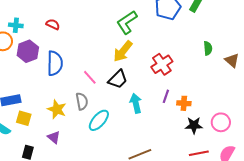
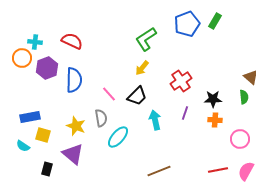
red semicircle: (53, 24) -> (72, 41), size x1.5
green semicircle: (208, 48) -> (244, 97), moved
yellow arrow: (123, 51) -> (142, 68), size x0.7
orange cross: (184, 103) -> (215, 120), moved
black star: (194, 125) -> (213, 99), moved
purple triangle: (54, 137) -> (73, 154), size x1.6

